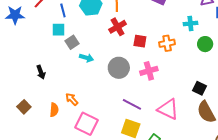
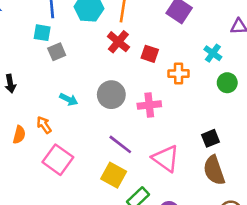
cyan cross: (190, 23) -> (213, 53), turned 32
red cross: (118, 27) -> (118, 42), turned -30
red square: (140, 41) -> (150, 54), moved
cyan arrow: (86, 58) -> (69, 99), moved
black square: (199, 88) -> (211, 138), turned 32

